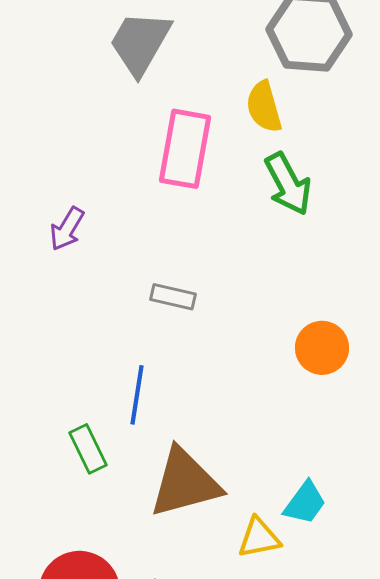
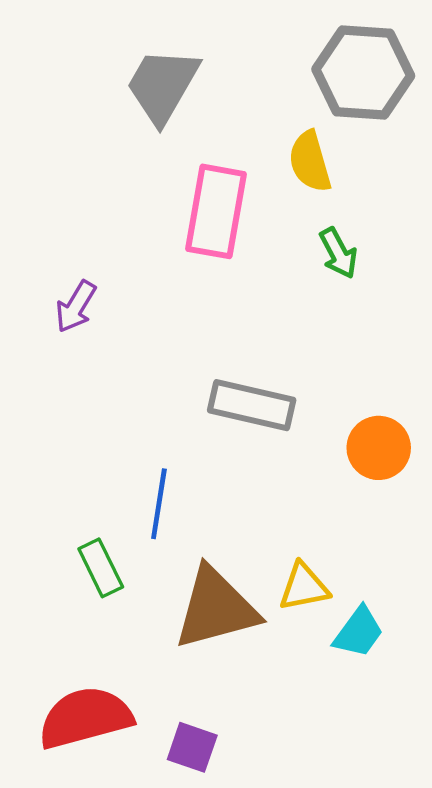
green arrow: (288, 184) -> (338, 253), size x0.7
gray rectangle: (173, 297) -> (252, 405), moved, size x1.6
yellow triangle: (259, 538) -> (304, 587), moved

